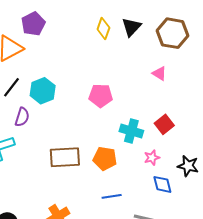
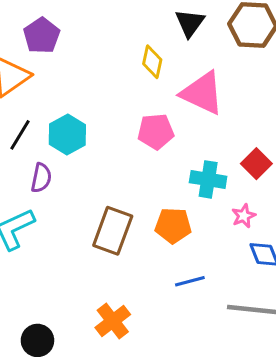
yellow diamond: (103, 28) -> (152, 62), moved
pink triangle: (159, 73) -> (202, 93), moved, size x2.0
brown rectangle: (65, 157) -> (113, 231), turned -60

